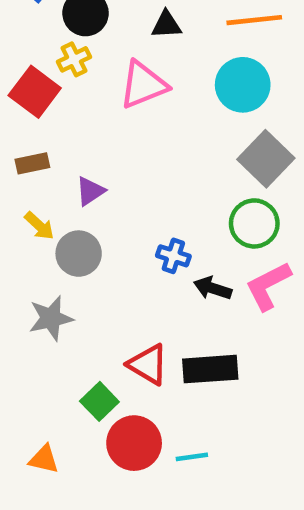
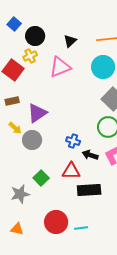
black triangle: (166, 25) -> (70, 41), turned -40
purple triangle: (90, 191) -> (37, 113), size x1.5
gray star: (51, 318) -> (20, 194), moved
red triangle: (148, 364) -> (71, 171), moved, turned -30
green square: (99, 401) -> (41, 178), moved

